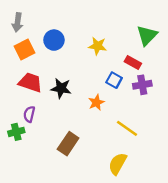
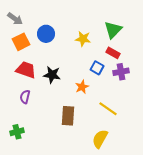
gray arrow: (17, 22) -> (15, 19), turned -63
green triangle: (147, 35) -> (113, 30), moved
green cross: (16, 132) -> (17, 132), moved
brown rectangle: (68, 144) -> (68, 116), moved, turned -30

